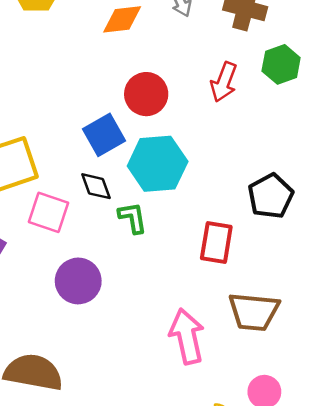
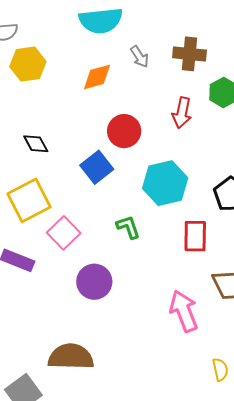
cyan hexagon: (158, 164) -> (165, 183), moved
black diamond: (96, 186) -> (36, 144), moved
pink square: (49, 212) -> (64, 233), turned 36

